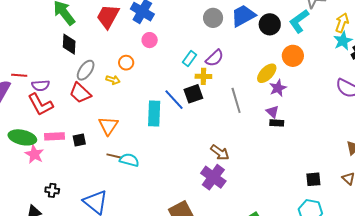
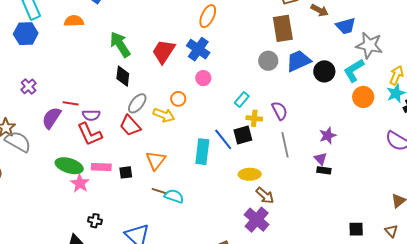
orange circle: (293, 56) -> (363, 97), moved
purple semicircle: (215, 58) -> (280, 111), moved, turned -78
yellow ellipse: (267, 73) -> (250, 174), moved, turned 40
yellow arrow: (113, 80) -> (164, 115), size x1.5

